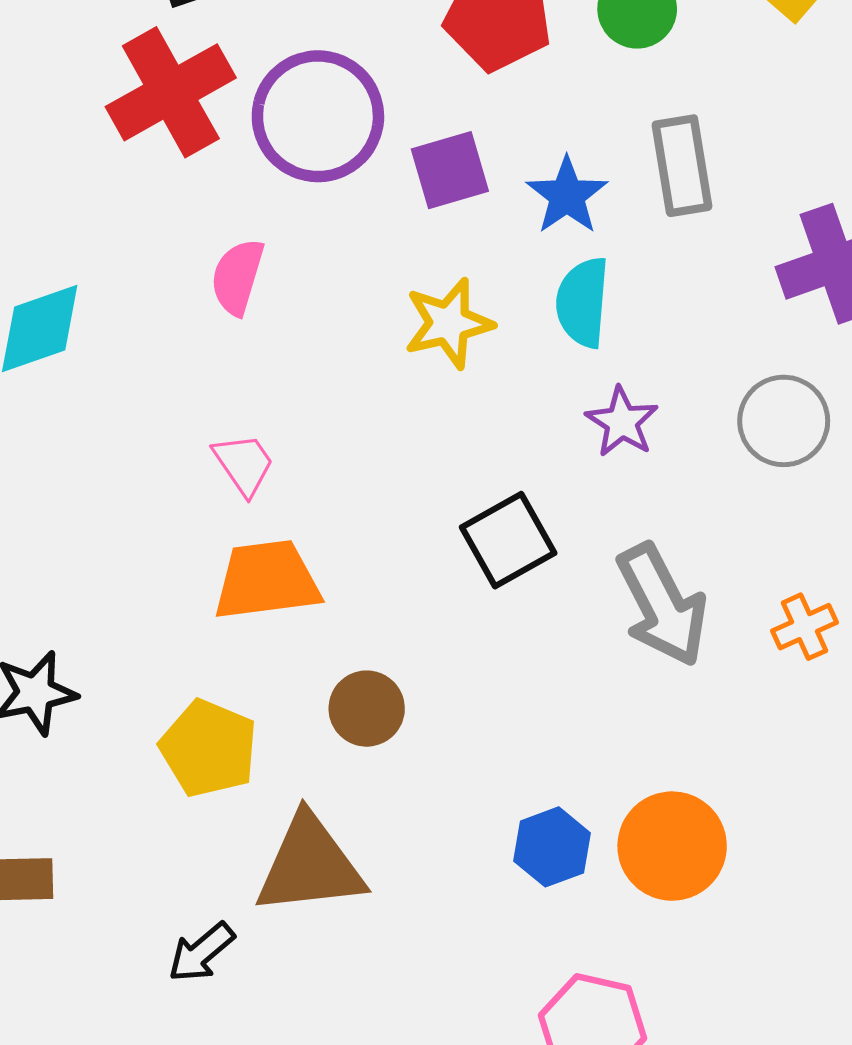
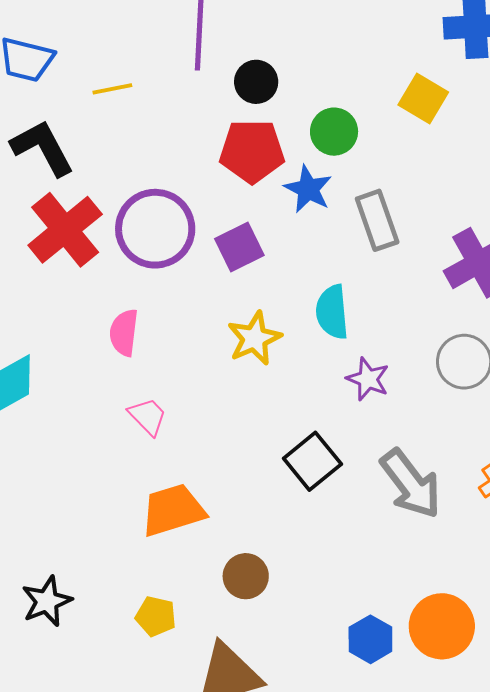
blue star: (567, 196) -> (308, 189), moved
pink trapezoid: (244, 464) -> (148, 416), moved
yellow pentagon: (209, 748) -> (156, 616), size x0.7

